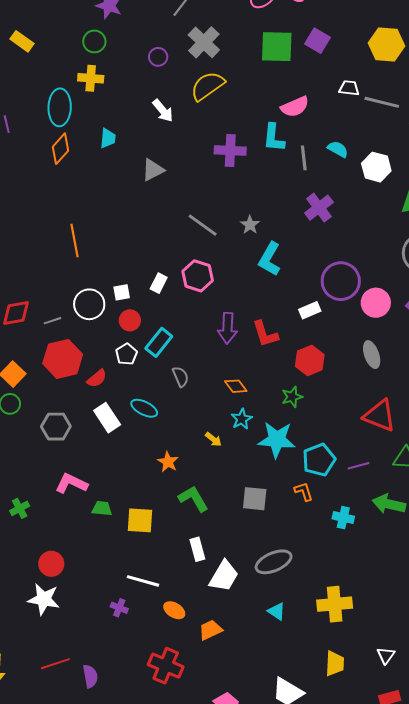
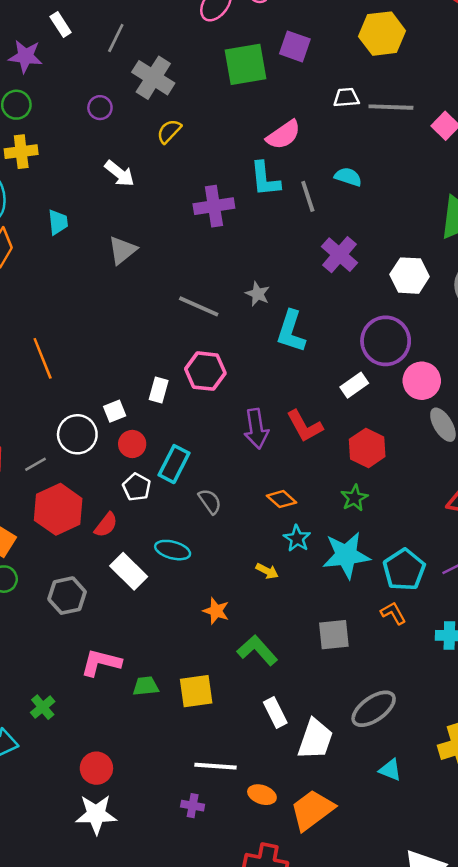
yellow semicircle: (207, 86) -> (169, 131), size x0.6
white hexagon: (376, 167) -> (410, 276), moved
pink circle: (376, 303) -> (422, 381), moved
orange trapezoid: (210, 630) -> (312, 810), size x1.5

